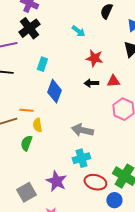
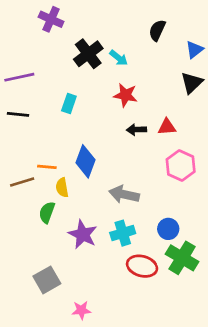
black cross: (29, 28) -> (88, 54), moved
red star: (94, 58) -> (125, 95), moved
blue diamond: (54, 91) -> (85, 161), moved
purple star: (56, 181) -> (83, 234), moved
blue circle: (114, 200) -> (168, 229), moved

